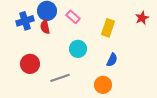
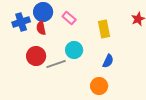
yellow rectangle: (108, 28) -> (104, 29), turned -30
red circle: (30, 64) -> (36, 56), moved
gray line: (60, 78) -> (56, 64), moved

